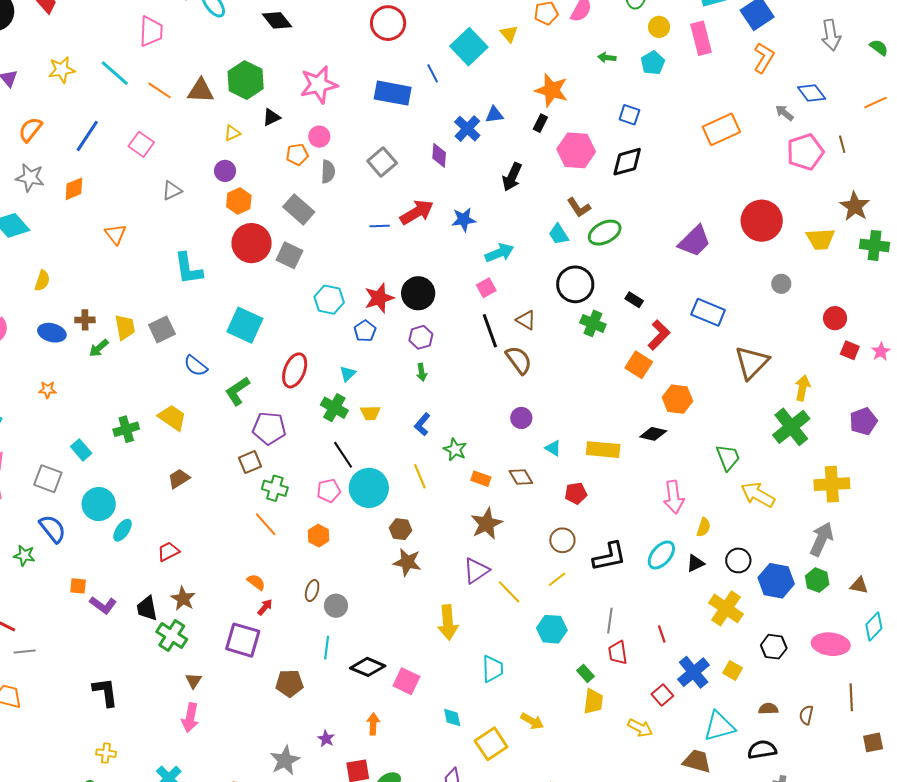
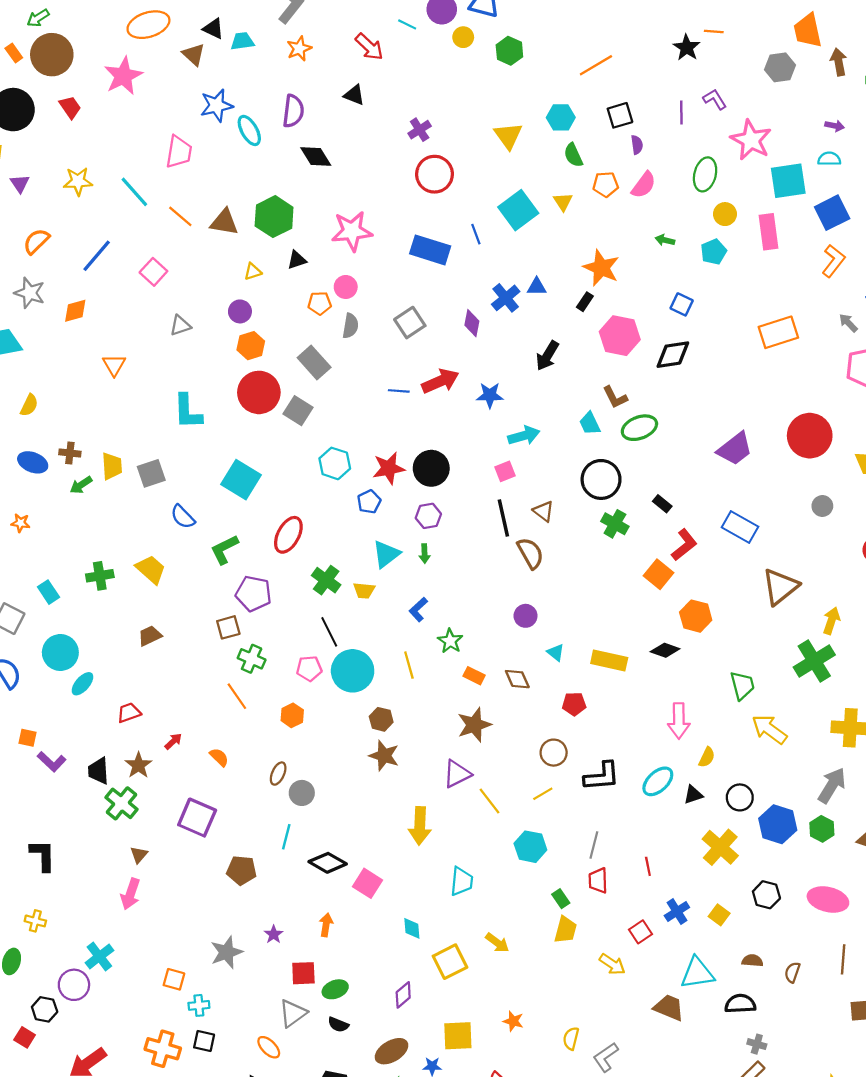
cyan triangle: (348, 374) -> (386, 554), moved, size x1.6
red arrow: (265, 607) -> (173, 741), moved
blue cross: (694, 672) -> (677, 912), size x0.7

